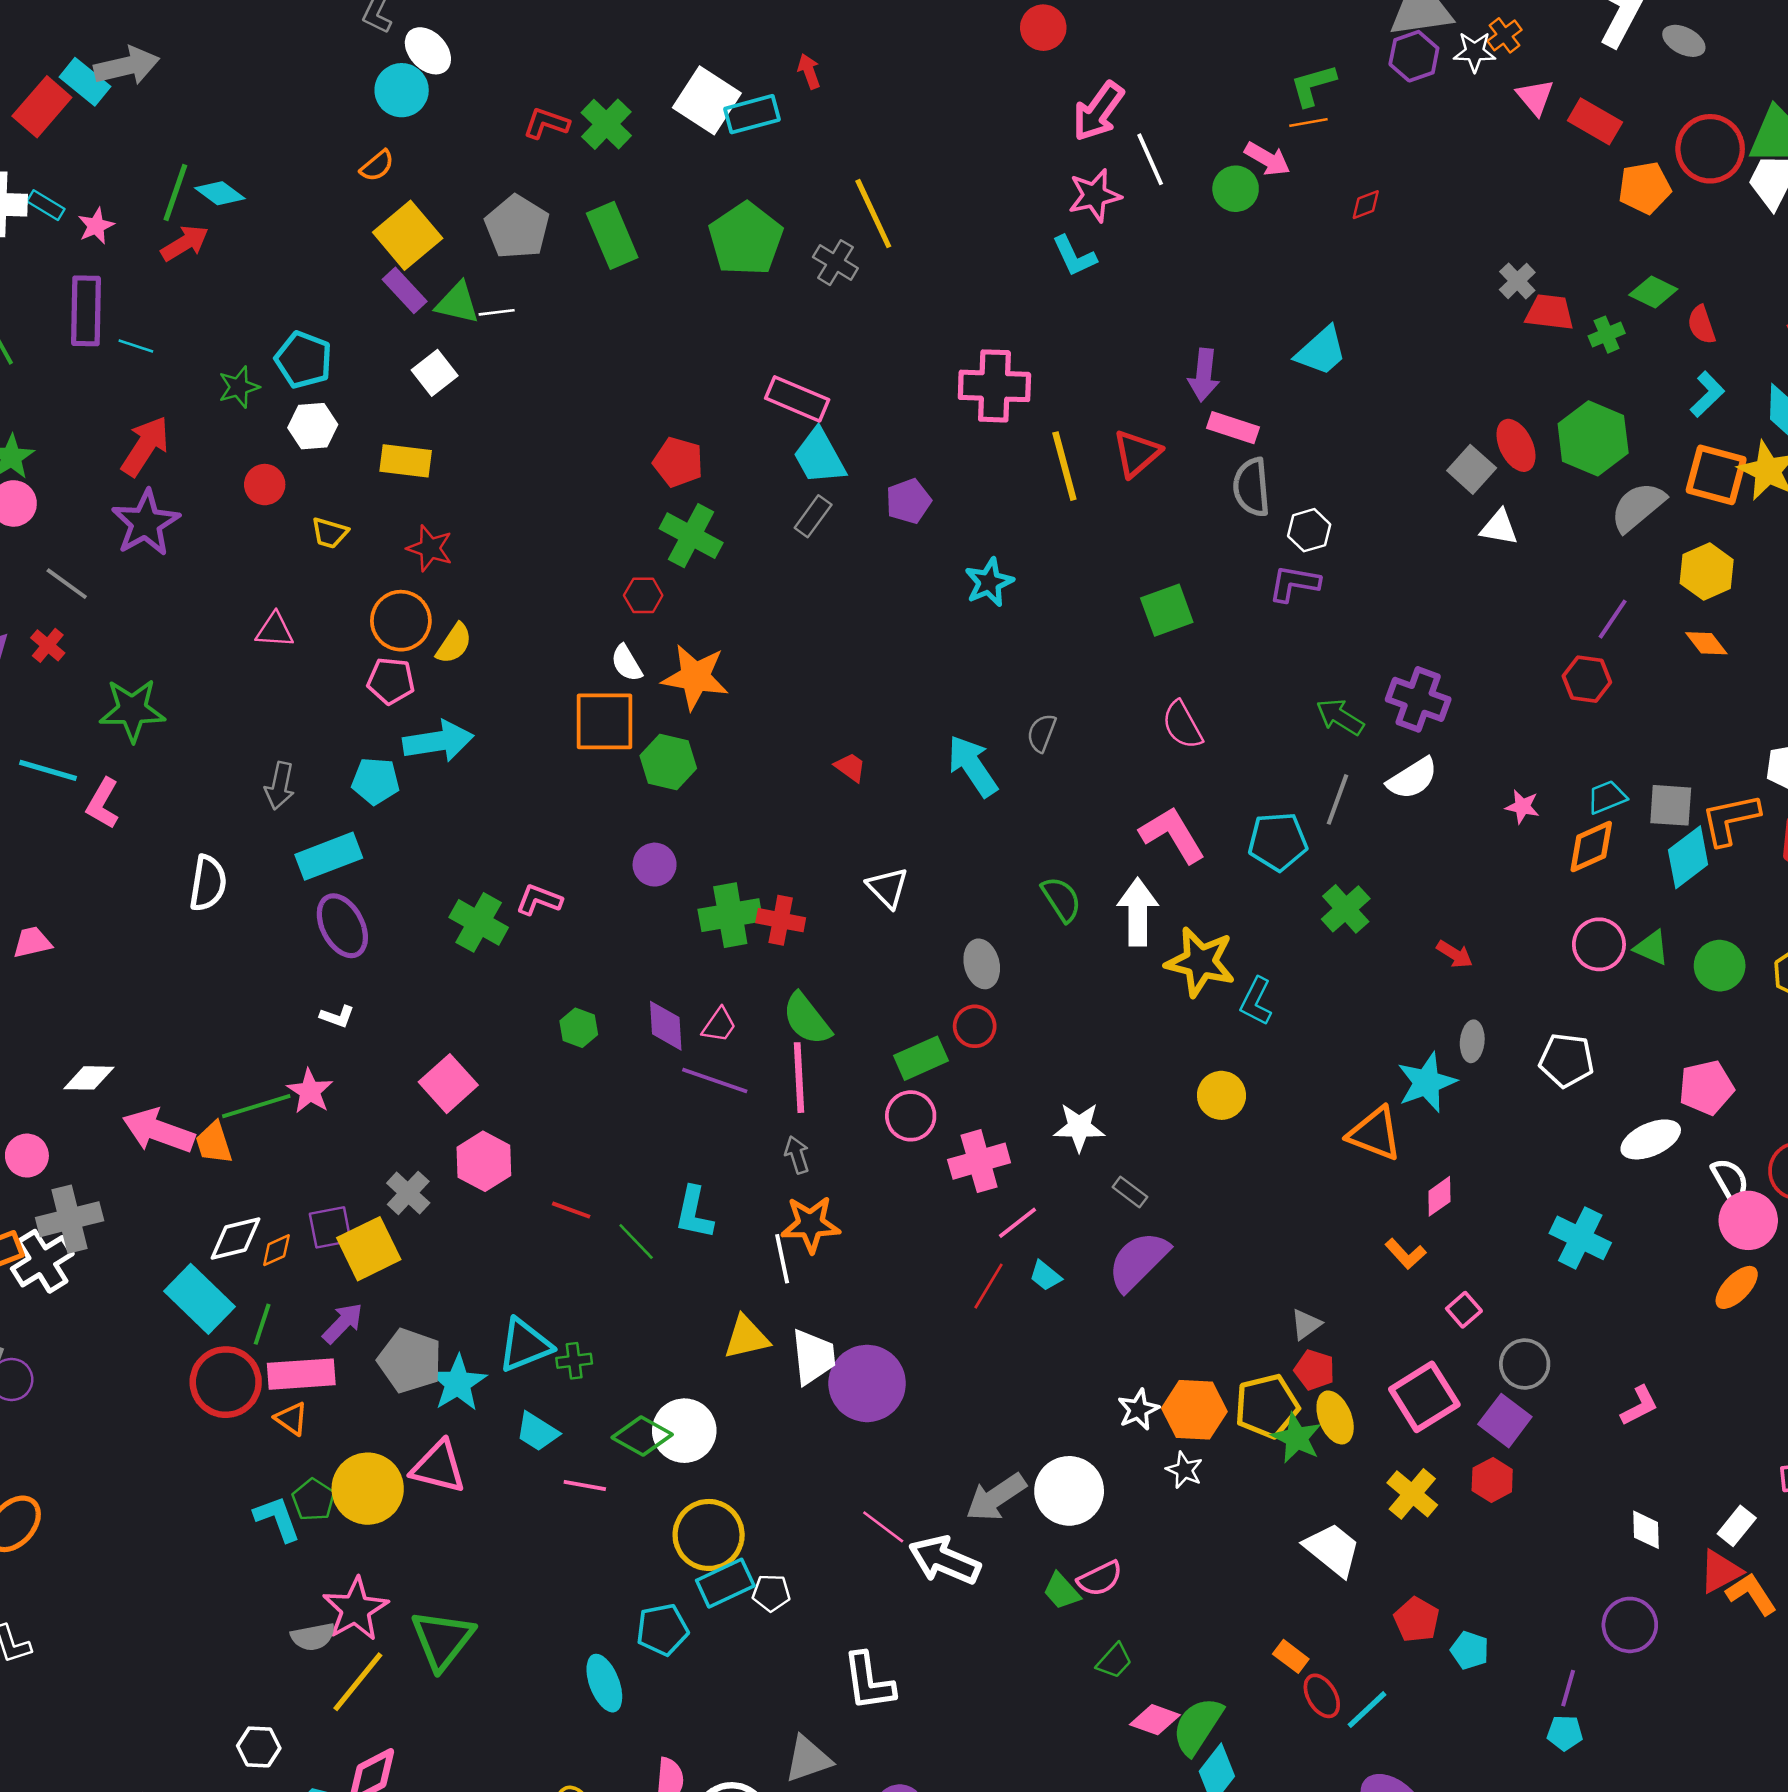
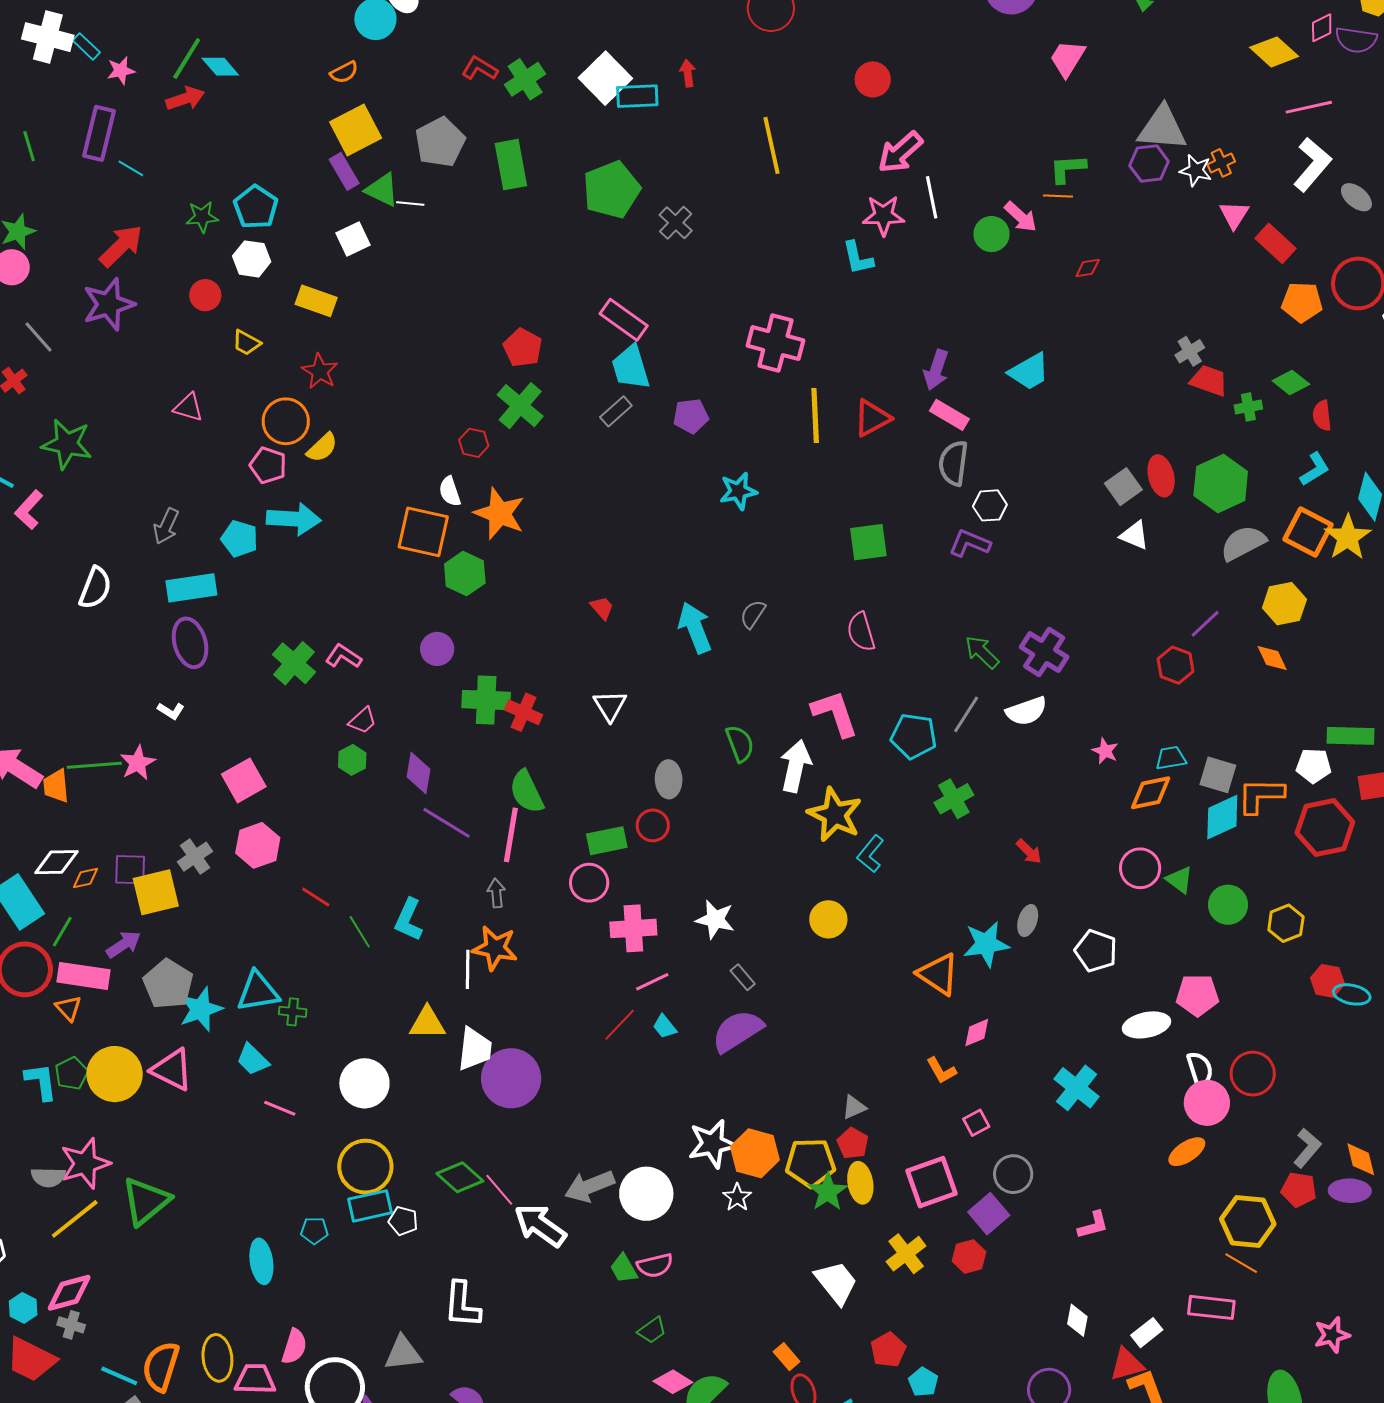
yellow line: (873, 214) -> (771, 145), moved
pink trapezoid: (719, 1025) -> (363, 721), moved
white star: (1138, 1410) -> (712, 1144), size x1.5
green diamond: (642, 1436) -> (460, 1177), moved
cyan pentagon: (662, 1630) -> (314, 1231), size x0.7

